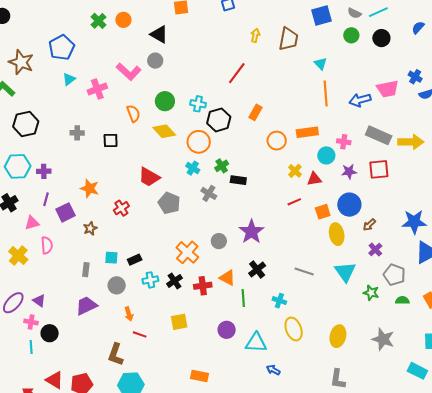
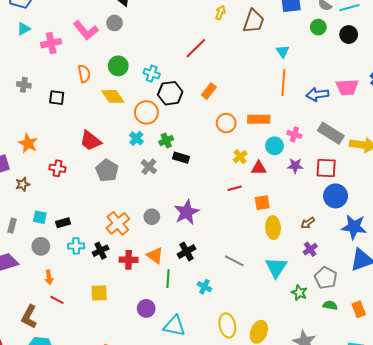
blue circle: (349, 205) -> (336, 196), moved
red cross: (121, 208) -> (57, 168), turned 35
yellow ellipse: (294, 329) -> (227, 325), moved

